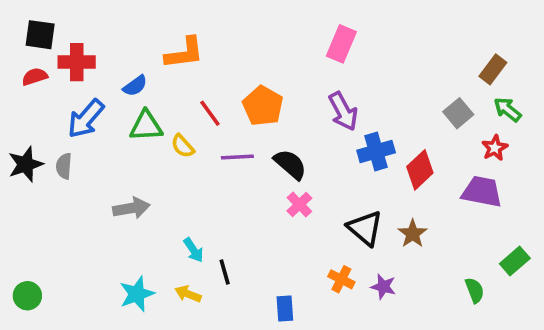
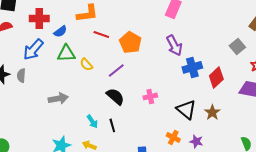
red cross: (77, 62) -> (39, 18), moved
red line: (210, 113) -> (101, 34), moved, turned -35
purple line: (237, 157) -> (116, 70), turned -36
black semicircle: (290, 164) -> (115, 96), moved
pink cross: (299, 204) -> (150, 96), turned 32
black line: (225, 272) -> (112, 125), moved

